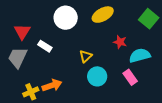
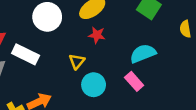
red star: (120, 42) -> (97, 35), moved
white rectangle: (45, 46) -> (26, 54), size x1.5

